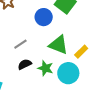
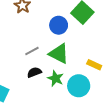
green triangle: (58, 45) -> (59, 54), moved
yellow rectangle: (81, 52) -> (94, 65), turned 64

